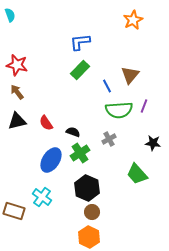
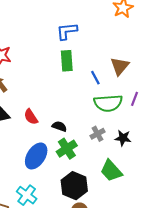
green rectangle: (80, 70) -> (67, 61), turned -48
black star: (153, 143) -> (123, 138), moved
green trapezoid: (137, 174) -> (111, 171), moved

